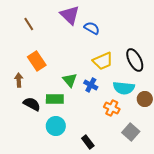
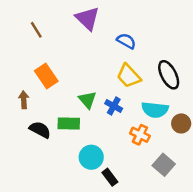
blue semicircle: (92, 28) -> (126, 41), moved
yellow trapezoid: (103, 61) -> (129, 76), turned 70
cyan circle: (56, 126) -> (91, 157), moved

